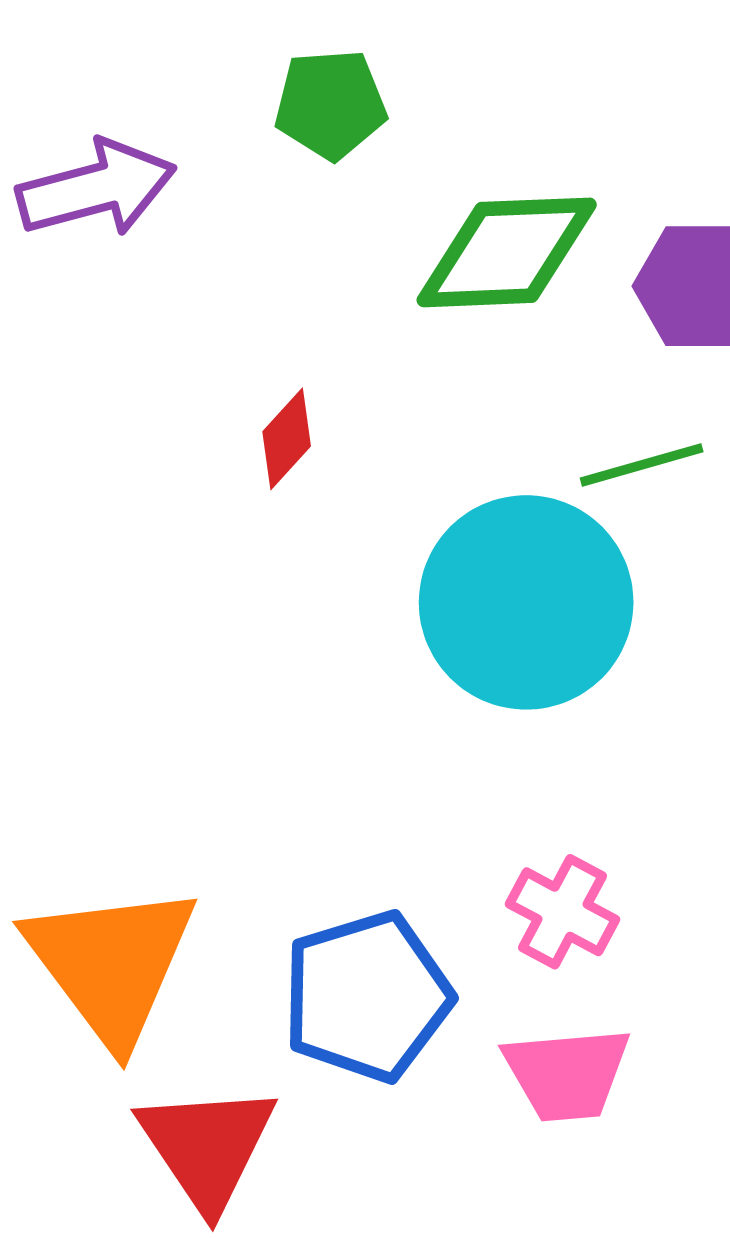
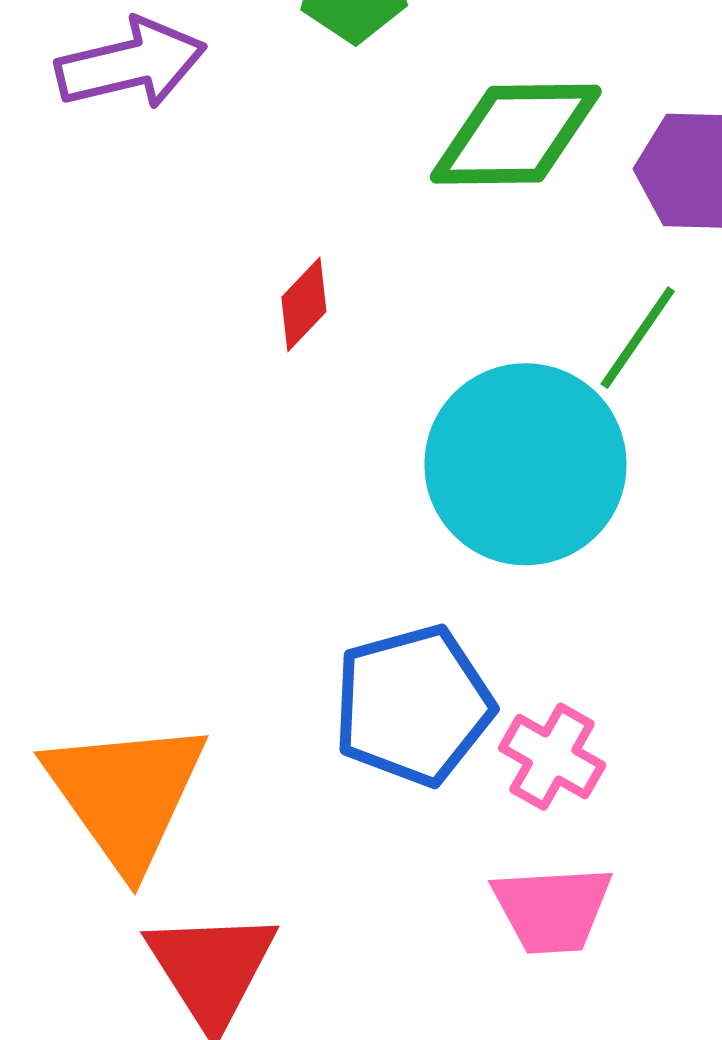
green line: (642, 465) -> (638, 338), turned -41
blue pentagon: (367, 996) -> (413, 705), moved

